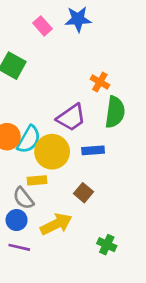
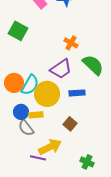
orange cross: (100, 82) -> (71, 43), moved
green semicircle: (115, 112) -> (93, 65), turned -55
blue circle: (17, 220) -> (21, 112), moved
purple line: (19, 247) -> (38, 158), moved

